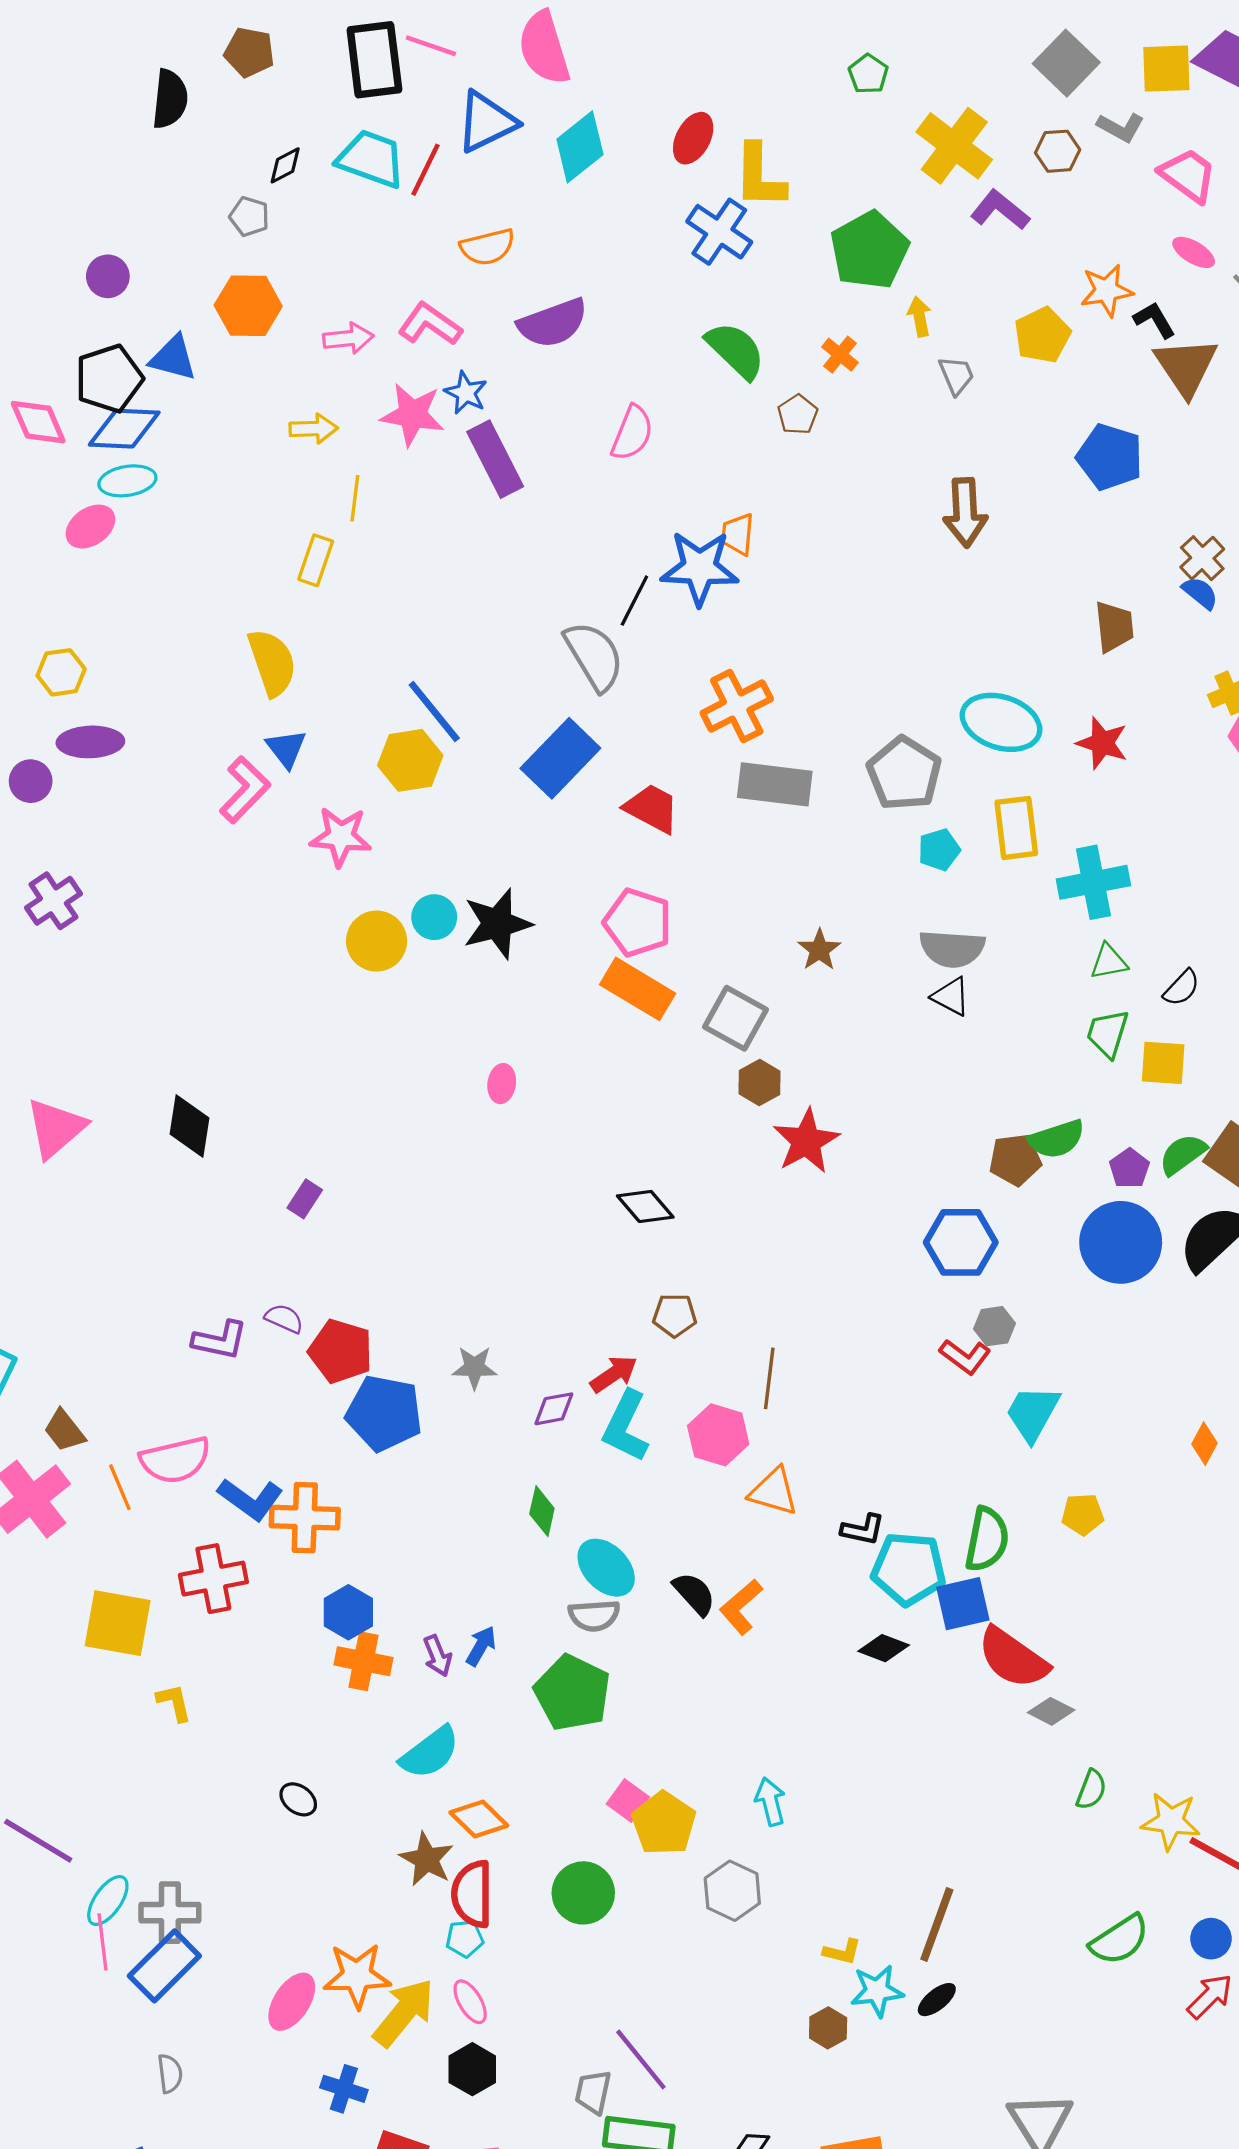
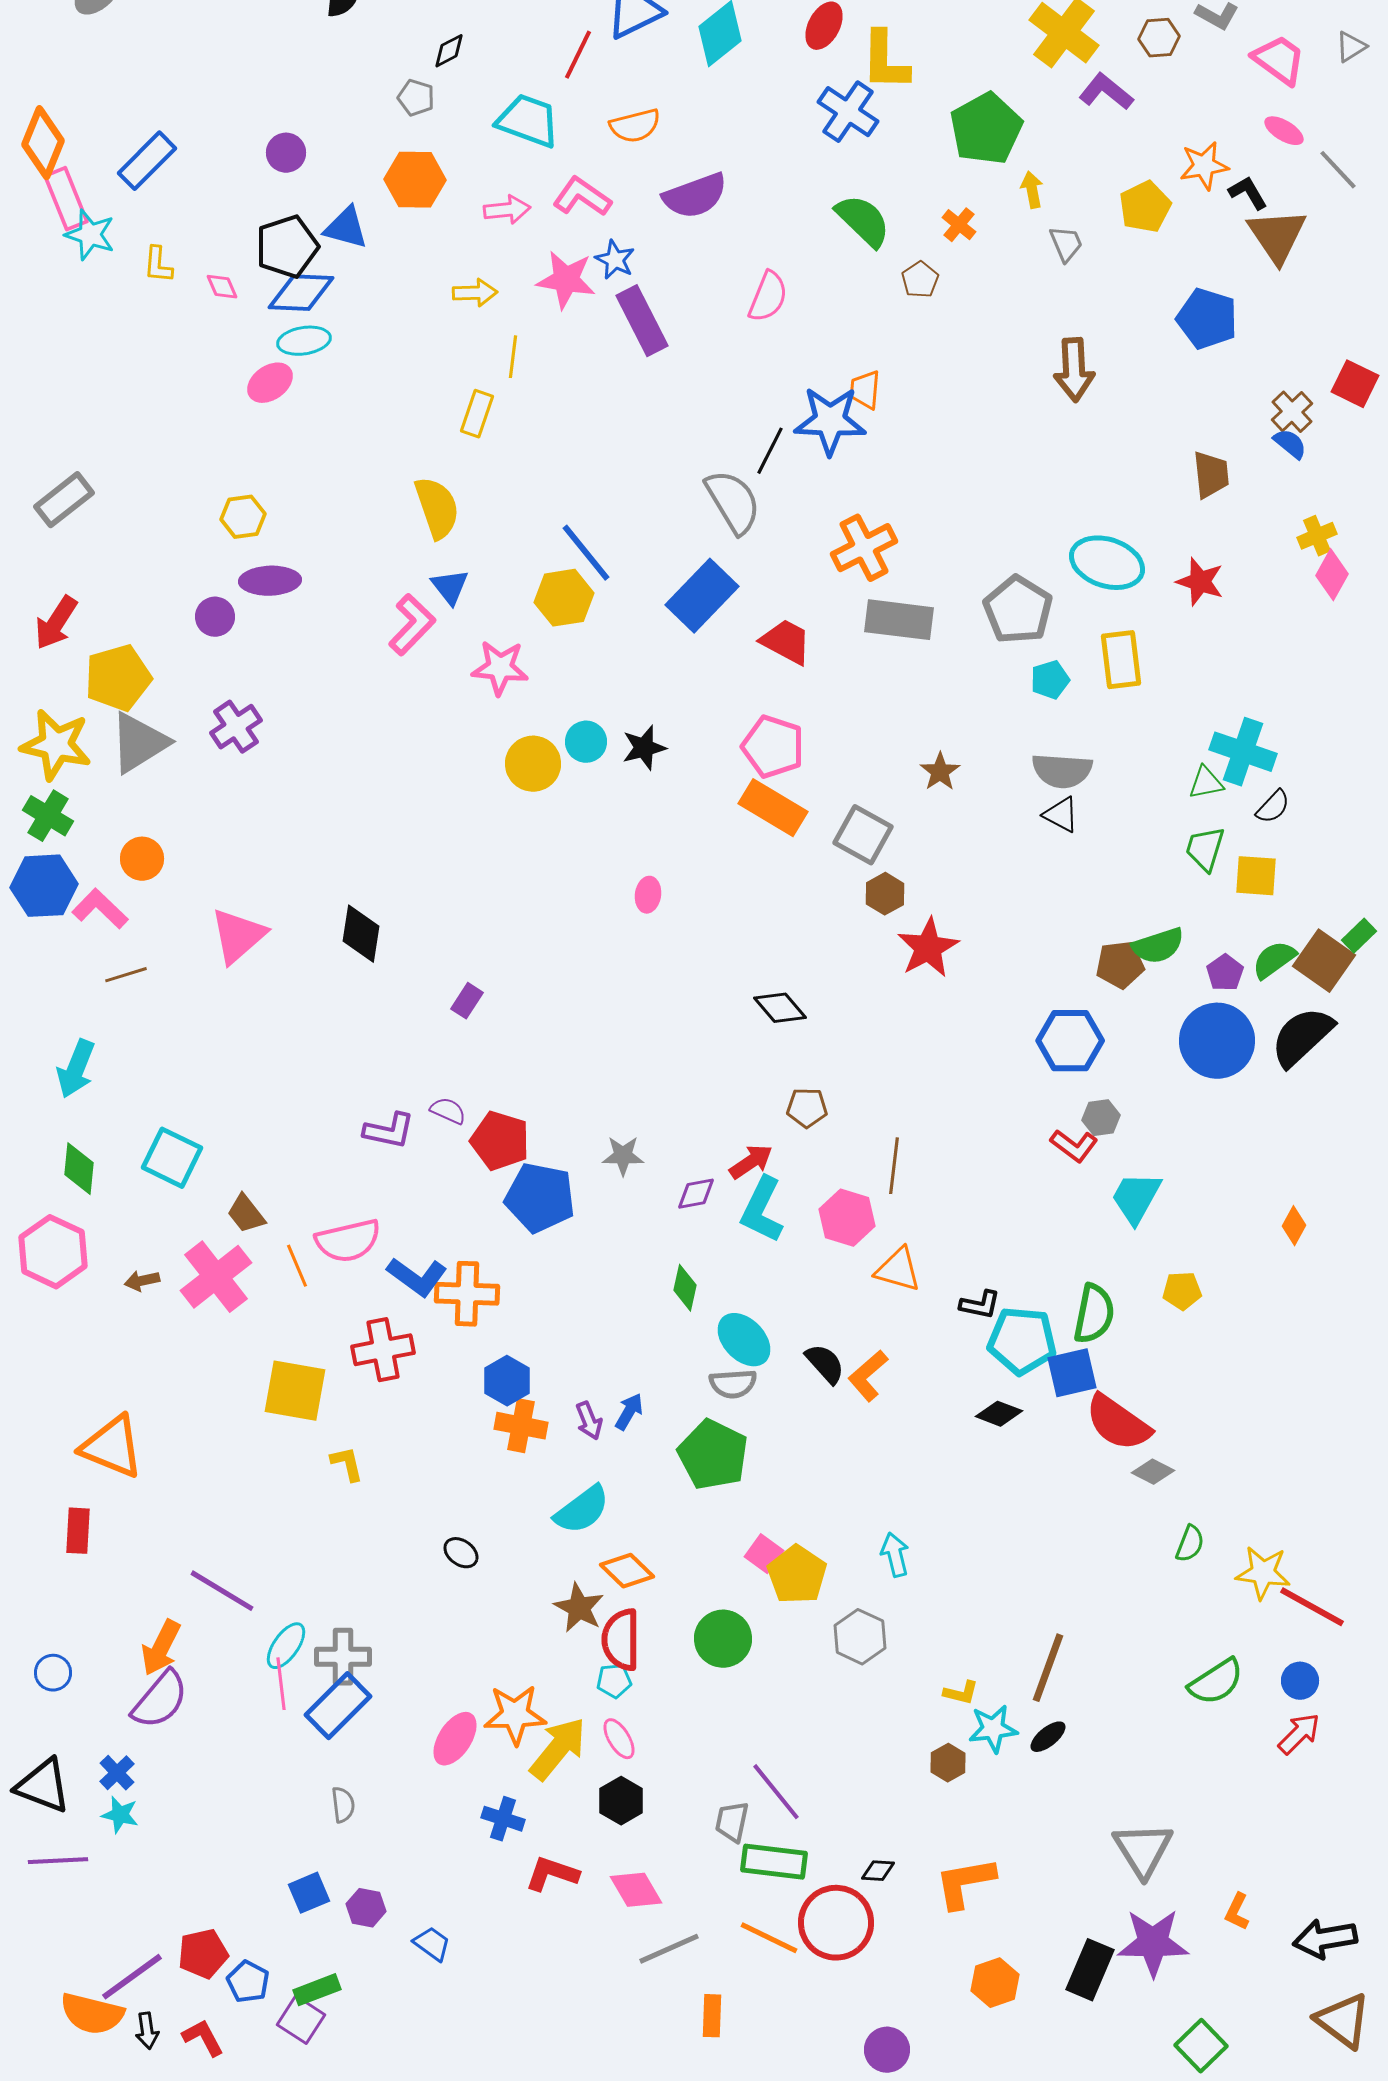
cyan trapezoid: (371, 159) -> (528, 121), moved
pink diamond: (38, 422) -> (222, 287), size x0.6
cyan cross: (1093, 882) -> (1243, 752), moved, turned 30
black star: (497, 924) -> (644, 748), size x0.7

